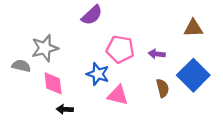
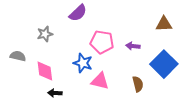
gray star: (45, 48) -> (45, 34), moved, size x0.7
brown semicircle: (163, 88) -> (138, 84), moved

